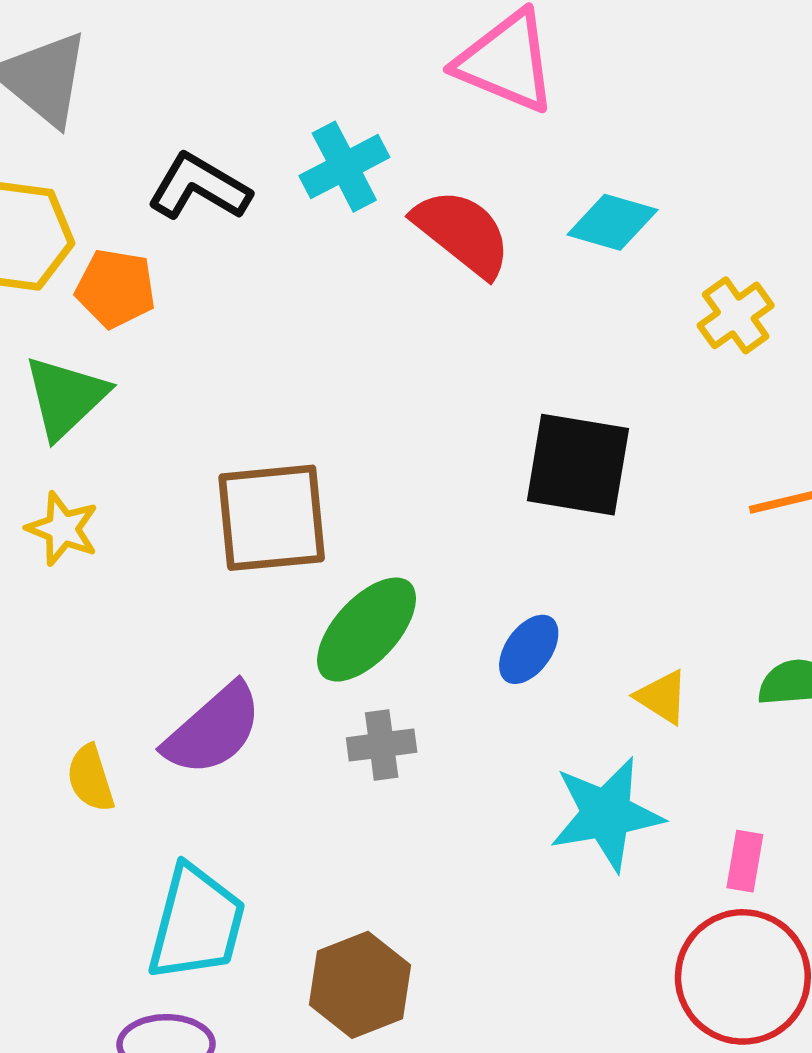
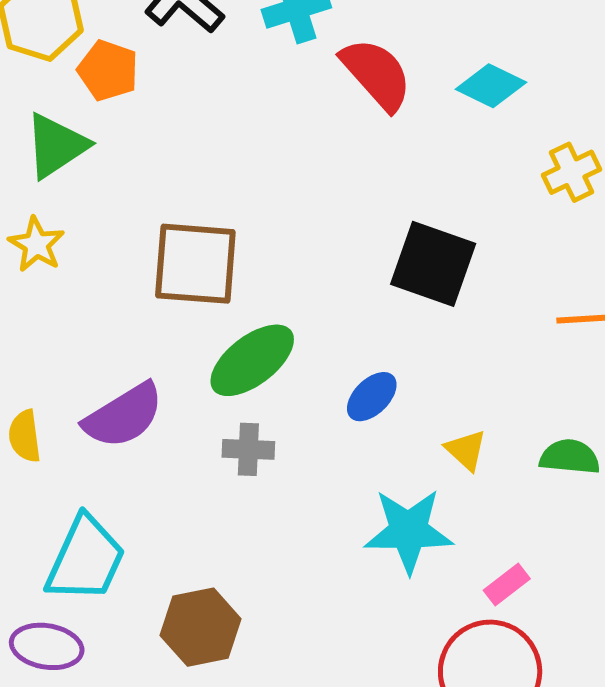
pink rectangle: (745, 861) -> (507, 585), turned 33

